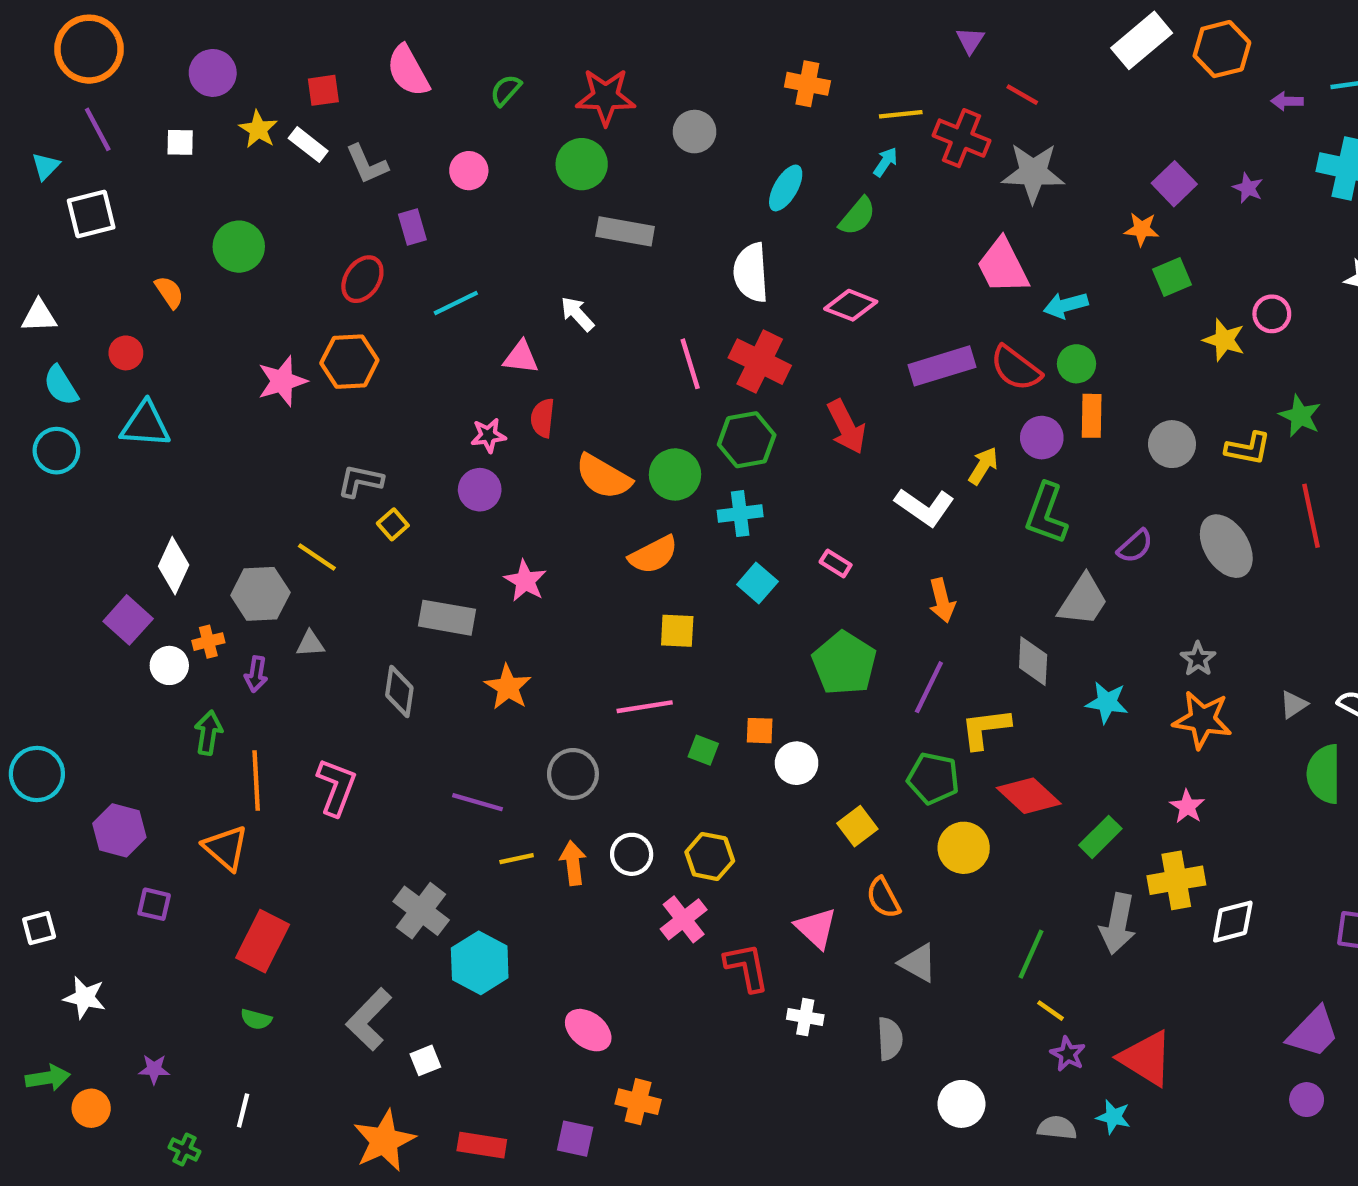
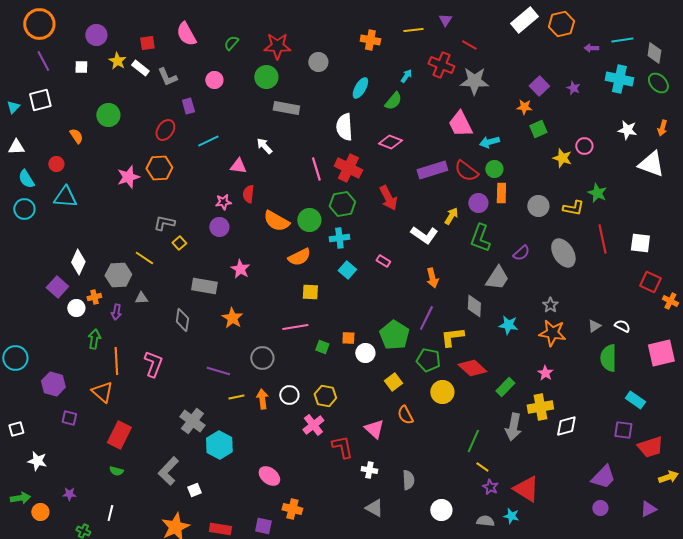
yellow line: (901, 114) -> (413, 30), moved
cyan triangle: (46, 166) -> (13, 107), moved
green pentagon: (844, 663) -> (394, 335), moved
gray triangle: (918, 963) -> (374, 508), moved

